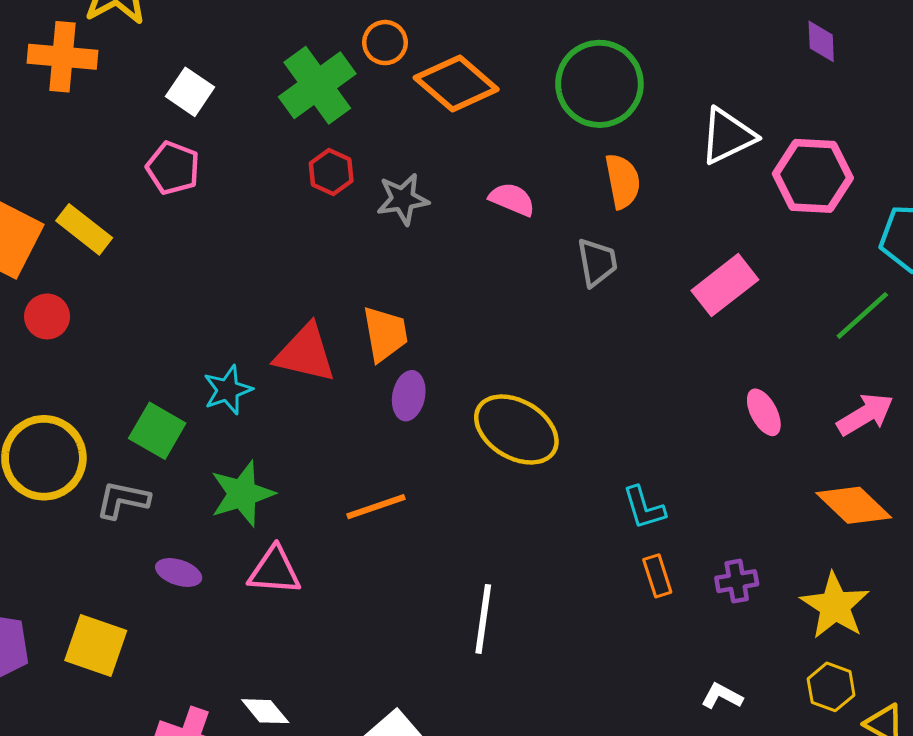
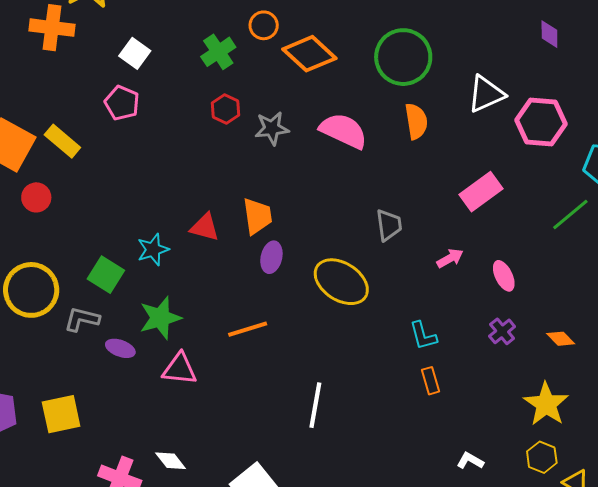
green cross: (317, 85) -> (218, 52), size x0.7
pink semicircle: (512, 199) -> (344, 131), size x1.6
gray trapezoid: (597, 262) -> (389, 225), moved
red triangle: (305, 353) -> (205, 227), size x0.7
pink arrow: (865, 414) -> (450, 258), moved, size x0.7
orange diamond: (854, 505) -> (561, 339), size x0.6
purple ellipse: (179, 572) -> (120, 348), moved
purple cross: (737, 581) -> (502, 331), moved, turned -32
yellow square: (96, 645) -> (61, 414), turned -33

